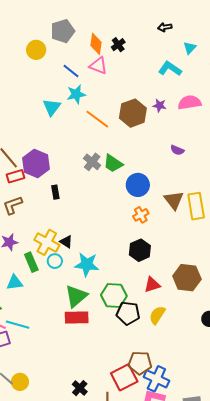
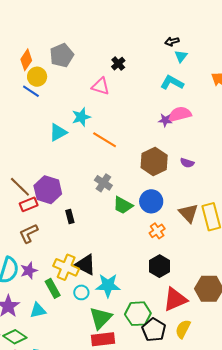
black arrow: (165, 27) -> (172, 41), moved
orange diamond: (96, 44) -> (26, 60), moved, turned 30
cyan triangle: (190, 48) -> (181, 56), moved
blue line: (71, 71) -> (31, 91), moved
pink semicircle: (189, 102) -> (180, 114), moved
cyan triangle: (52, 107) -> (58, 132), turned 30
brown hexagon: (133, 113) -> (154, 161), moved
green trapezoid: (113, 163) -> (123, 205), moved
black triangle: (66, 242) -> (85, 265), size x1.6
cyan circle: (55, 261) -> (81, 292), moved
red triangle: (152, 285) -> (175, 299), size x1.5
black pentagon: (128, 313) -> (154, 330), turned 30

